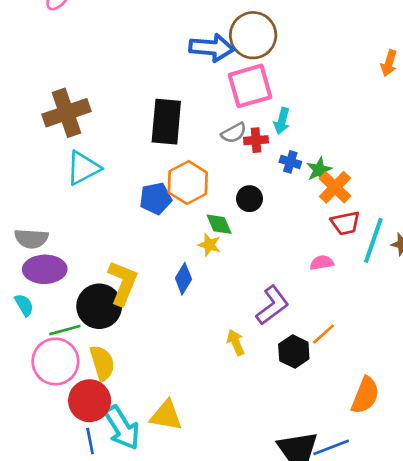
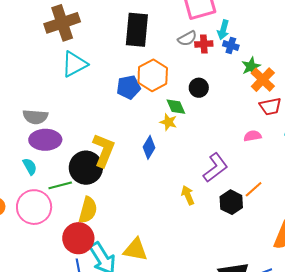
blue cross: (290, 162) -> (231, 45), moved
pink circle: (55, 361) -> (34, 207), moved
yellow semicircle: (102, 363) -> (88, 210), turned 32

